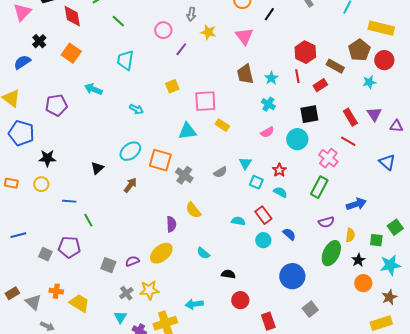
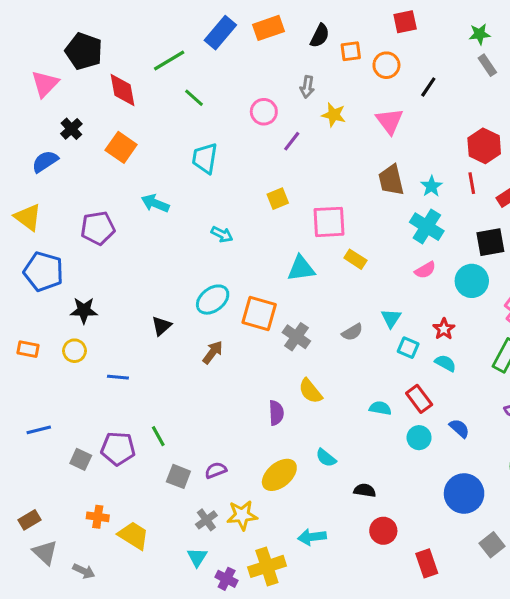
cyan cross: (268, 104) -> (427, 227), size x1.5
green line: (88, 220) -> (158, 436), moved
yellow ellipse: (161, 253) -> (279, 475), moved
gray triangle: (33, 302) -> (45, 552), moved

